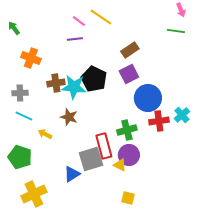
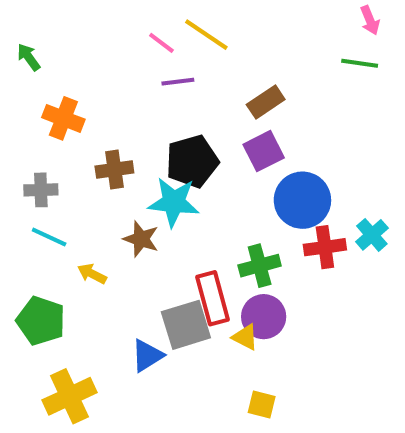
purple line: (75, 39) -> (178, 82), moved
black pentagon: (94, 79) -> (192, 161), turned 30
cyan star: (74, 87) -> (174, 202), moved

